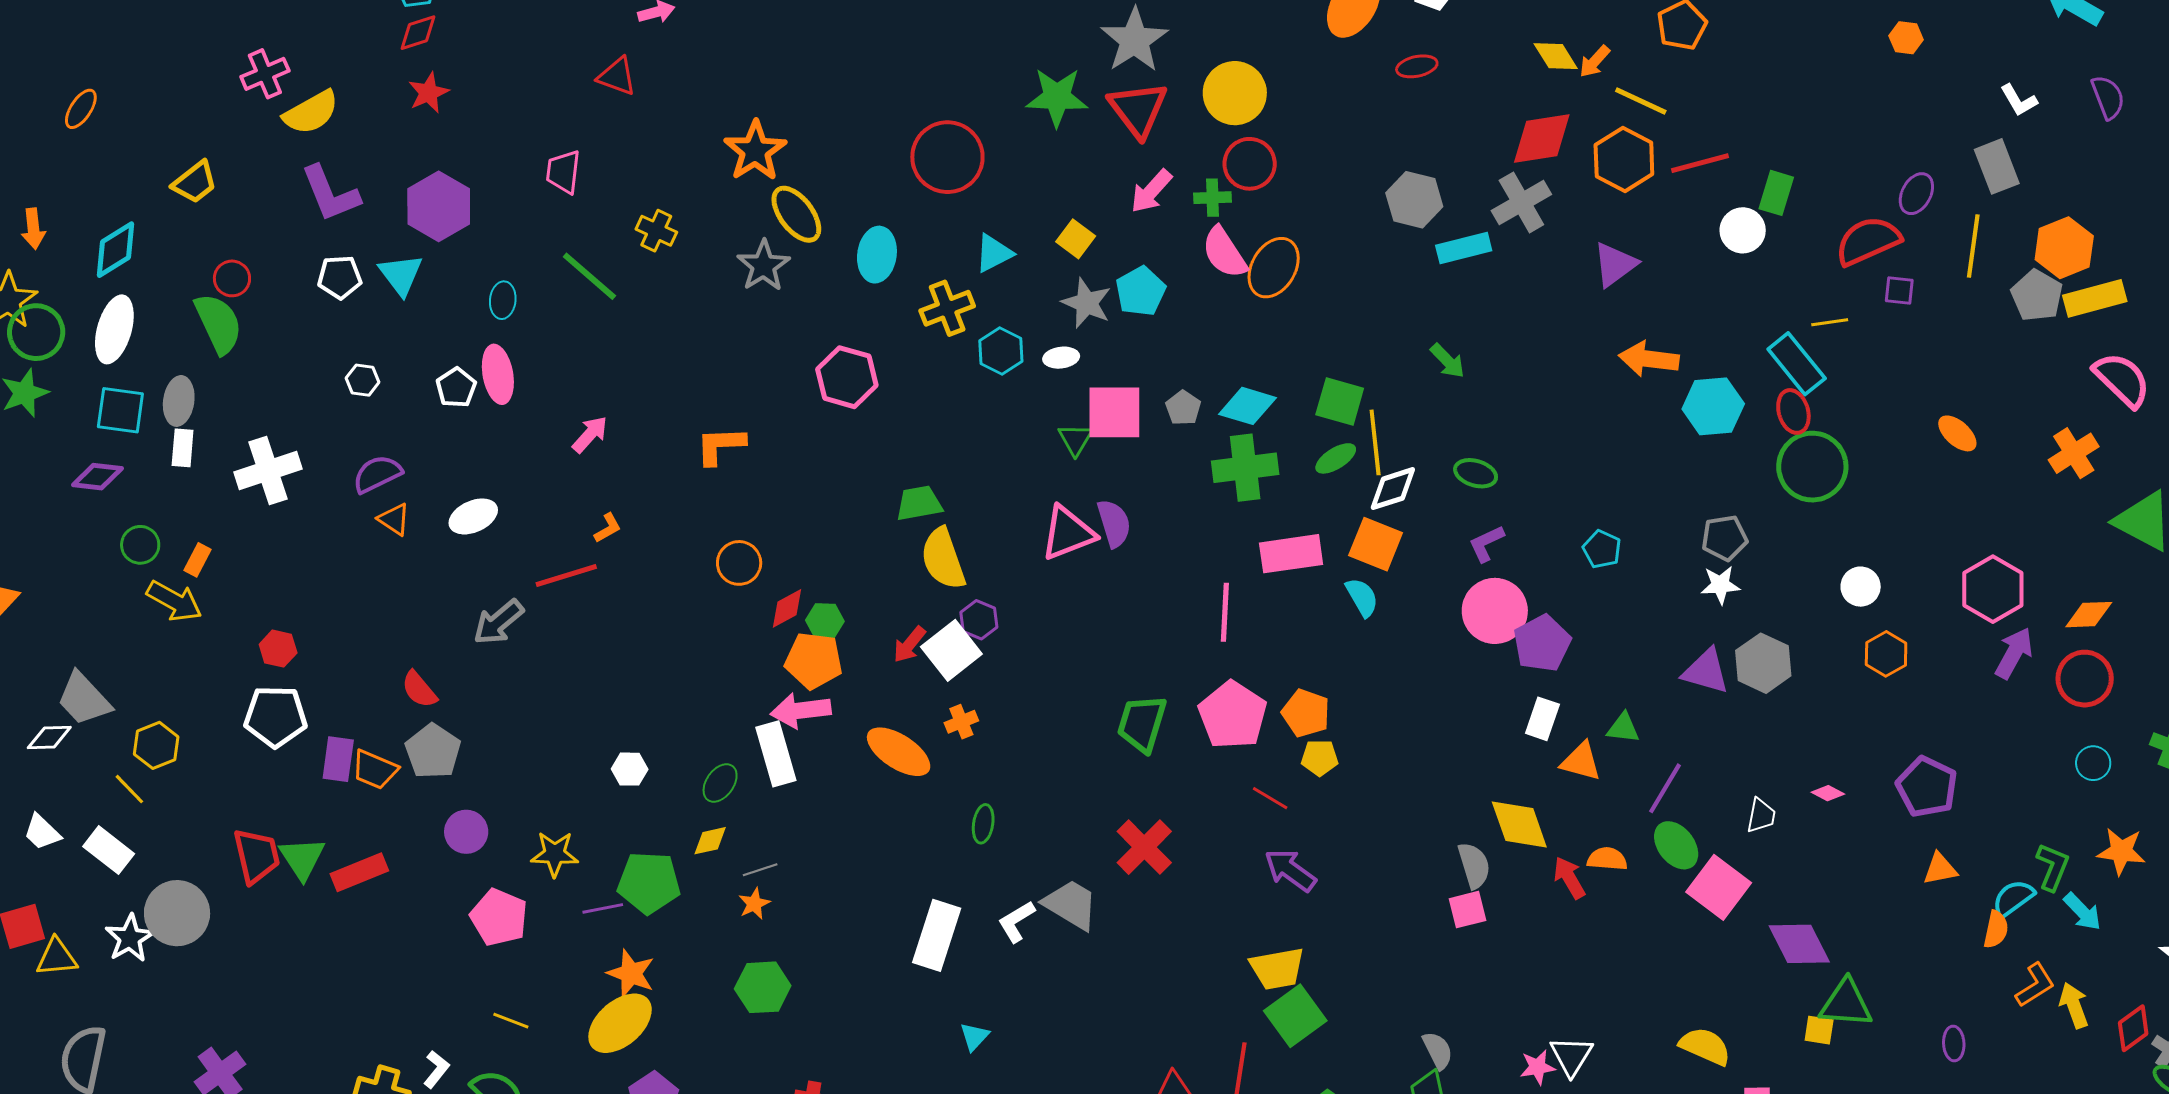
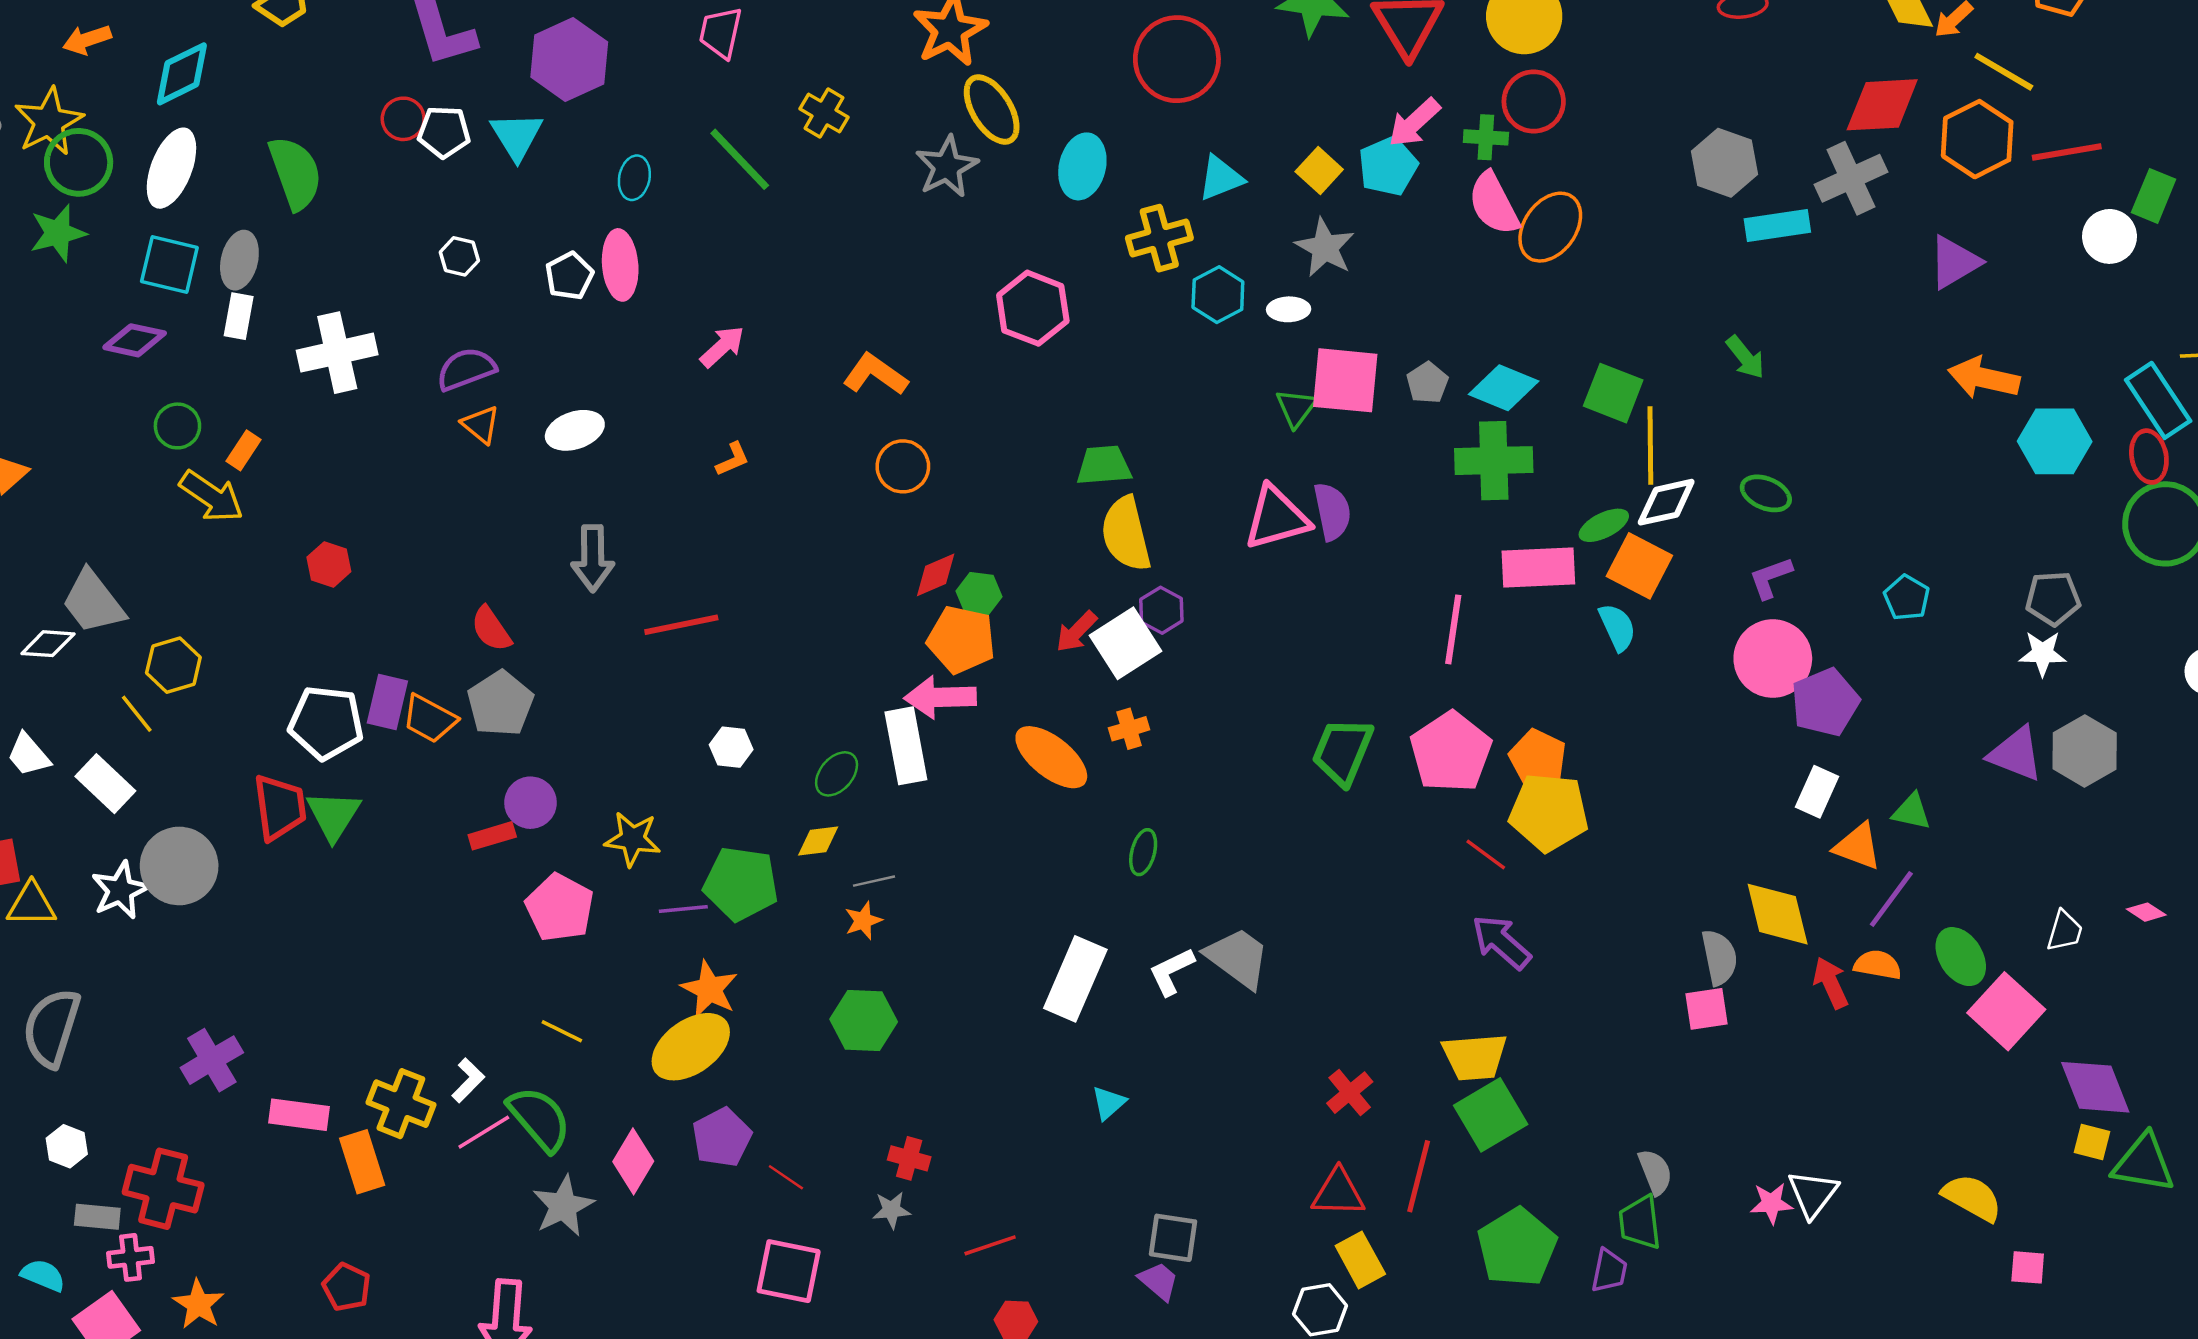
orange arrow: (33, 229) -> (87, 40), turned 72
red circle: (232, 278) -> (403, 119), moved
cyan pentagon: (1141, 291) -> (1388, 166), moved
orange L-shape: (720, 445) -> (875, 374), turned 32
green ellipse: (1336, 458) -> (1604, 525), moved
orange circle: (739, 563) -> (903, 466), moved
red line: (566, 575) -> (681, 625), moved
gray arrow: (499, 622) -> (593, 558), turned -56
white pentagon: (275, 716) -> (326, 723), moved
yellow pentagon: (1320, 758) -> (1549, 812), size x1.8
purple line: (1665, 788) -> (1891, 899), moved
red cross: (1144, 847) -> (1350, 1093), moved, size x0.7
red rectangle: (359, 872) -> (492, 836), moved, size x0.7
yellow square: (1819, 1030) -> (2092, 1142), moved

